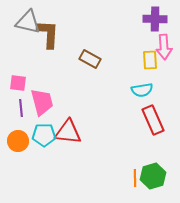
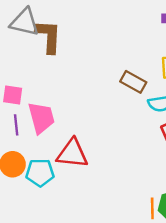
brown rectangle: (90, 59) -> (133, 82), moved
cyan pentagon: (44, 135) -> (40, 173), moved

